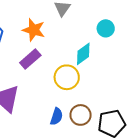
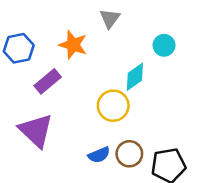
purple rectangle: (30, 59) -> (48, 81), moved
blue semicircle: (57, 116) -> (99, 155), turned 48

